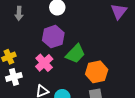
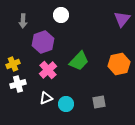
purple hexagon: (53, 37) -> (43, 42), moved
orange hexagon: (97, 72) -> (119, 64), moved

